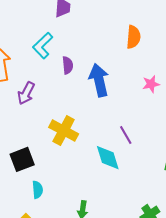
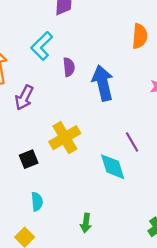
yellow cross: (64, 131) -> (65, 138), turned 32
black square: (22, 159) -> (29, 159), moved, size x0.7

